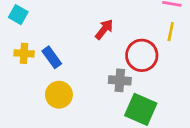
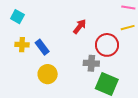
yellow line: (171, 32) -> (128, 28), turned 64

